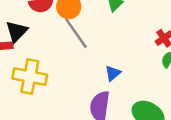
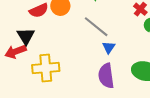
gray line: (76, 33) -> (96, 27), moved

